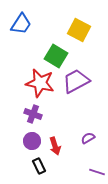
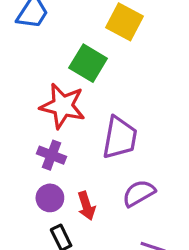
purple trapezoid: (76, 81) -> (120, 138), moved, turned 128
purple semicircle: (88, 138) -> (139, 193), size x1.5

